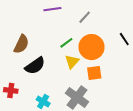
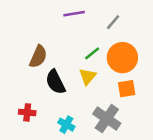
yellow triangle: (72, 62) -> (88, 76), moved
black semicircle: (35, 66) -> (55, 82), turned 100

